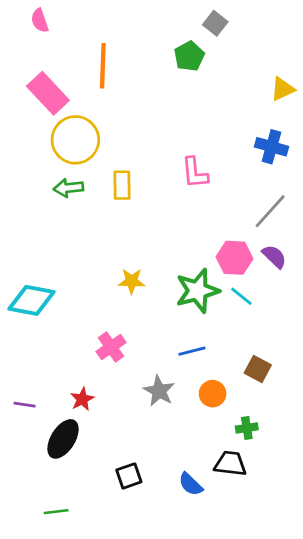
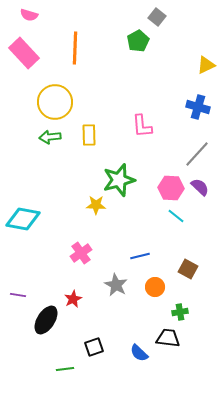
pink semicircle: (40, 21) -> (29, 15), turned -54
pink rectangle: (48, 93) -> (24, 53), moved
green star: (197, 291) -> (119, 180), moved
red star: (82, 399) -> (73, 299), moved
green line: (56, 512) -> (65, 369), moved

